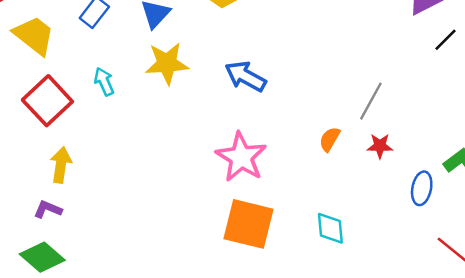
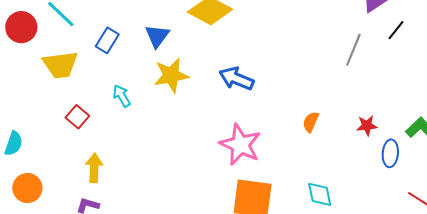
yellow trapezoid: (34, 35) -> (60, 65), turned 141
red square: (47, 101) -> (77, 117), size x0.6
gray line: (371, 101) -> (353, 50), moved
red star: (380, 146) -> (367, 126), moved

